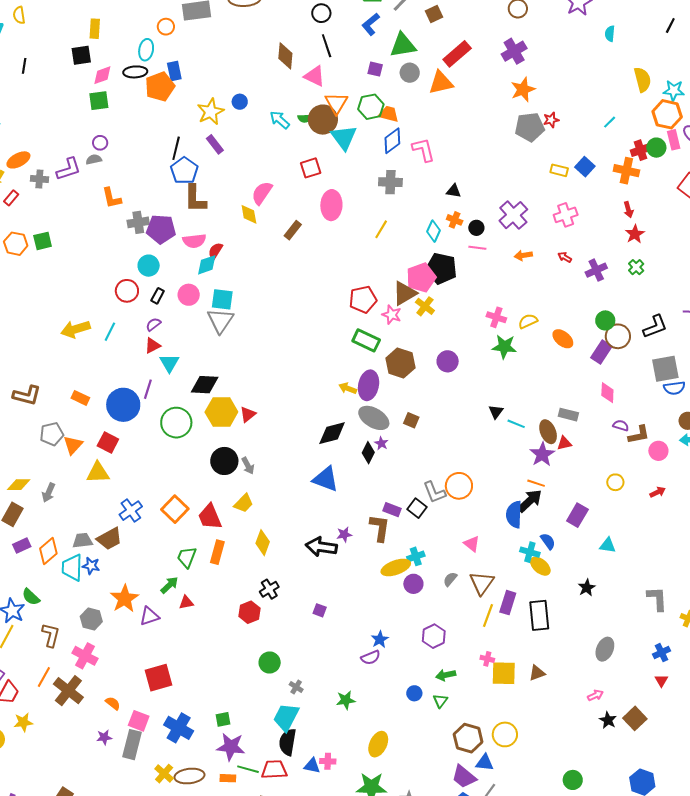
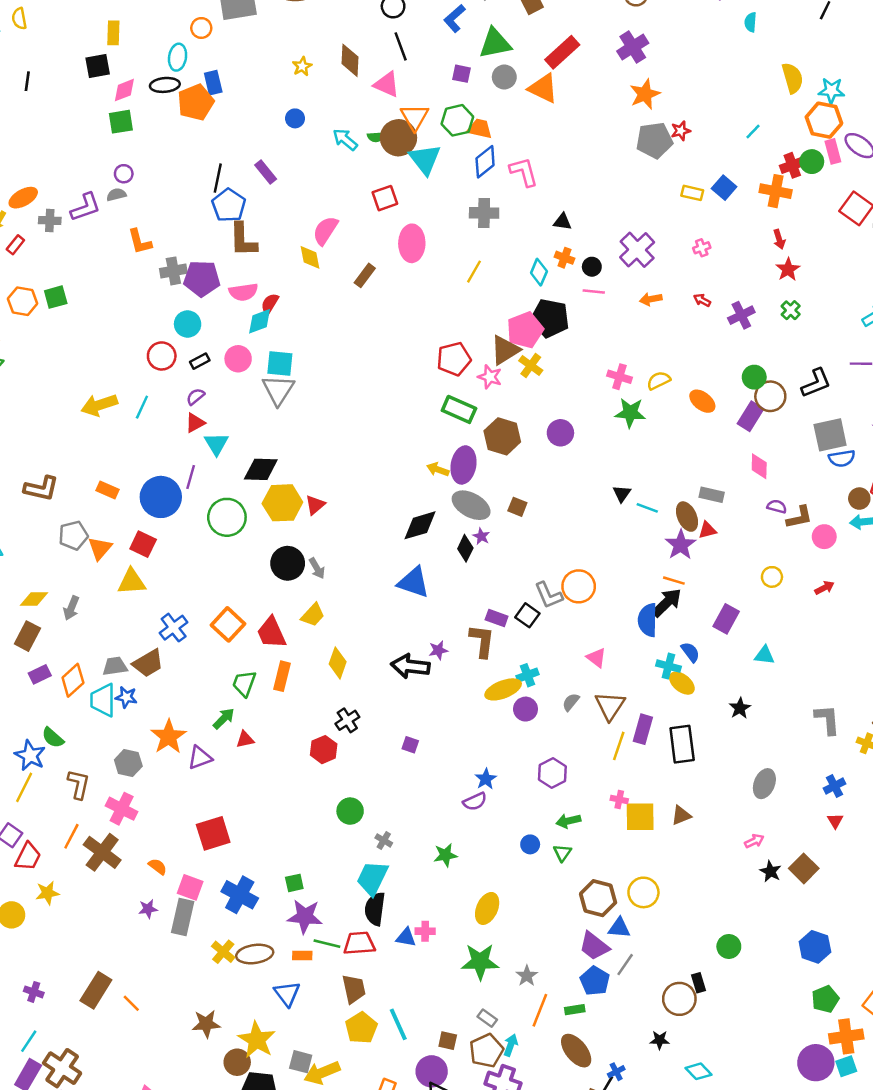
orange triangle: (441, 83) -> (543, 88), turned 40
yellow star: (211, 112) -> (302, 66), moved, size x0.6
pink cross: (566, 215) -> (702, 248), size x0.6
black rectangle: (158, 296) -> (200, 361), turned 35

